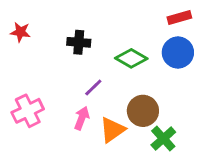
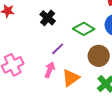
black cross: (79, 42) -> (48, 18), turned 35
brown circle: (143, 111) -> (99, 56), moved

